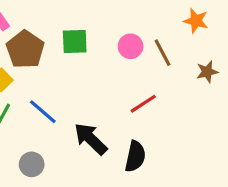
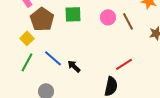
red line: (143, 104) -> (124, 64), moved
black arrow: (91, 139) -> (74, 66), moved, size x0.6

